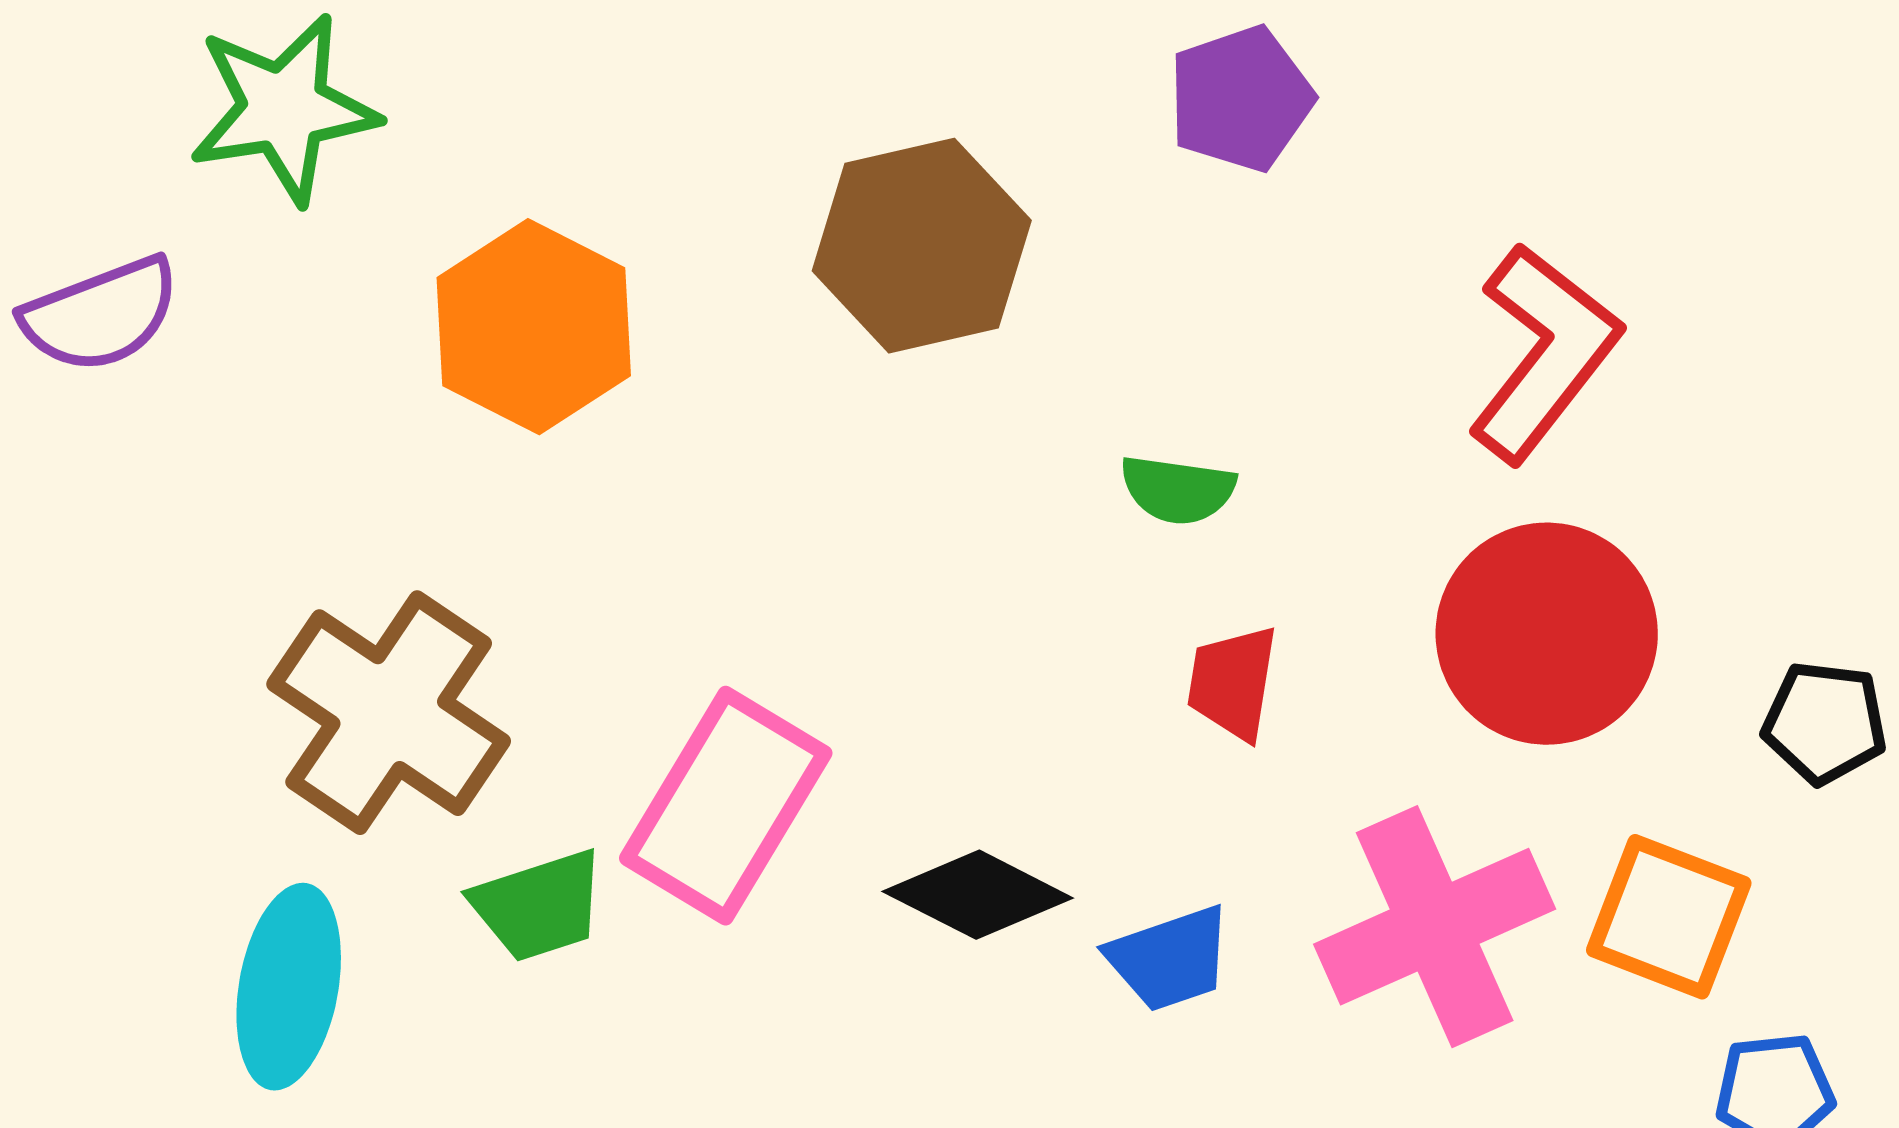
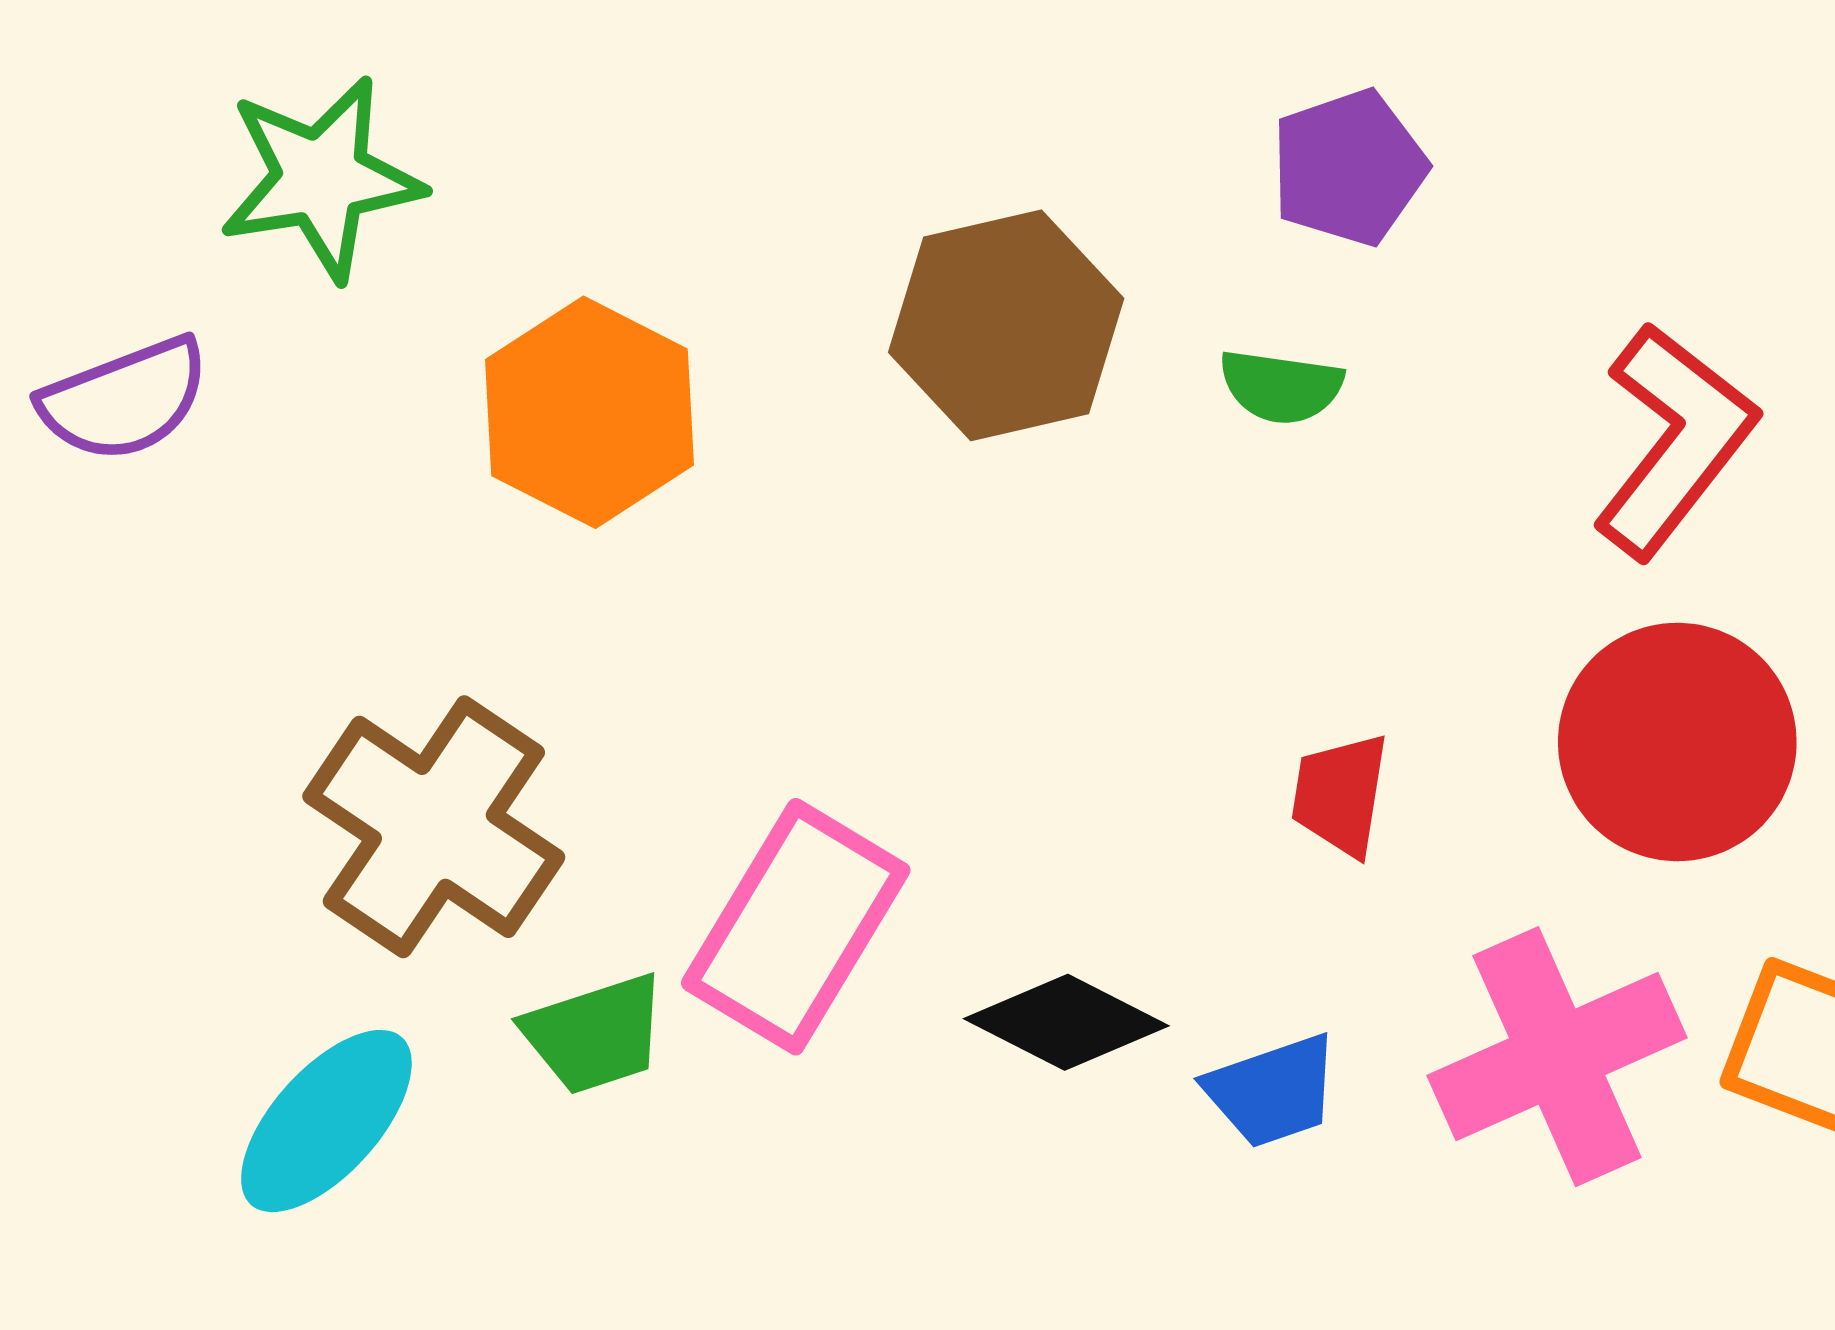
green semicircle: (1178, 490) -> (1281, 387), moved
cyan ellipse: (289, 987) -> (326, 1121), turned 32

